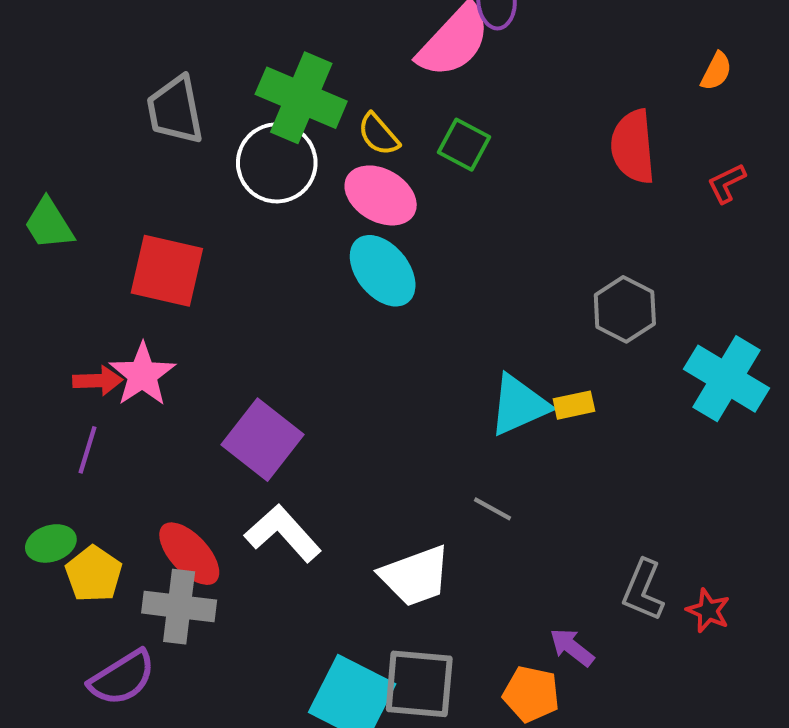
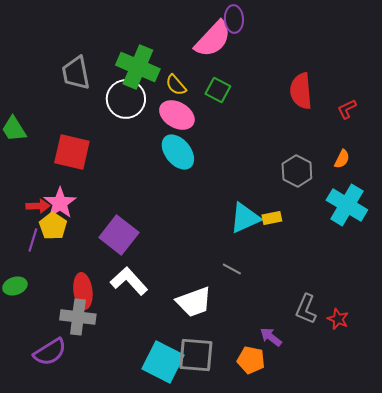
orange semicircle: (716, 71) -> (342, 159), moved
red ellipse: (189, 554) -> (83, 291), turned 36
yellow pentagon: (94, 574) -> (53, 226), moved

